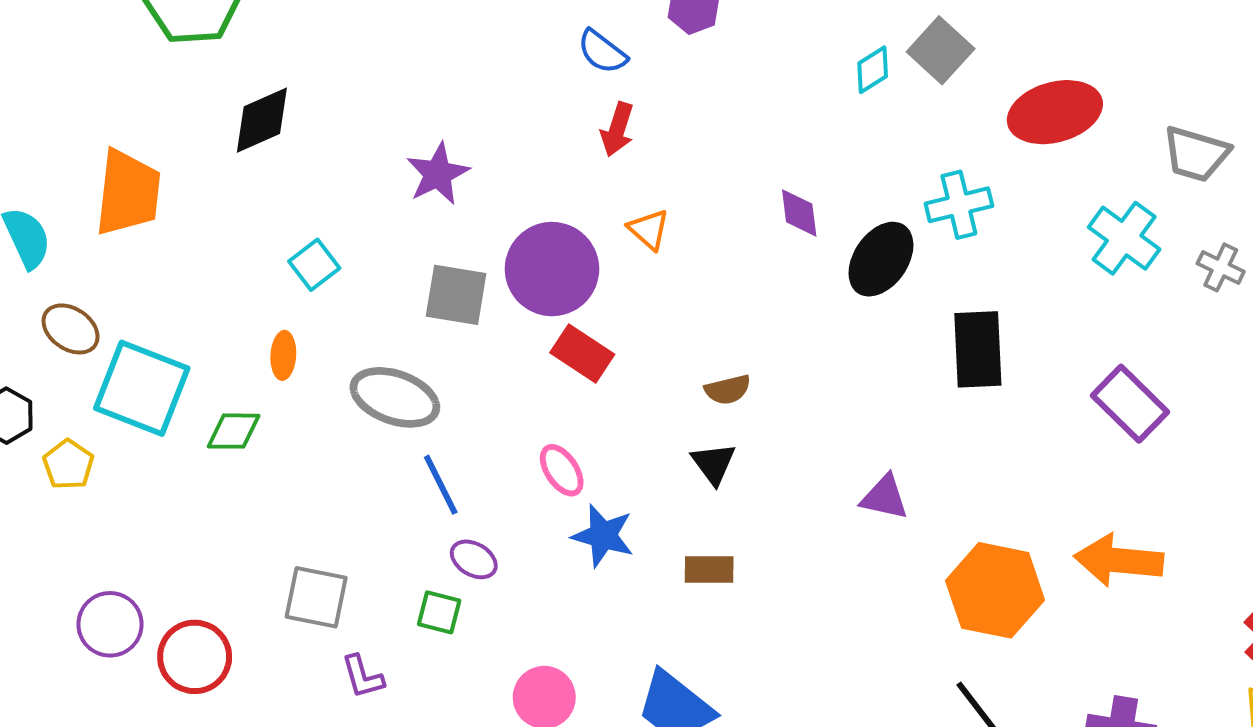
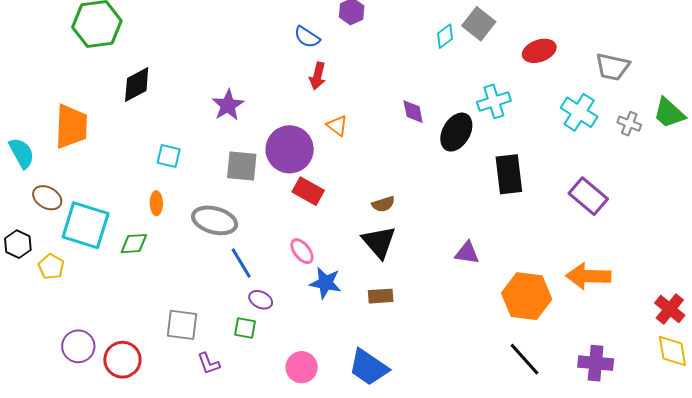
red ellipse: (1055, 112) -> (539, 51), size x0.7
cyan square: (314, 265) -> (169, 156), turned -35
black triangle: (713, 464) -> (379, 242), size x1.5

